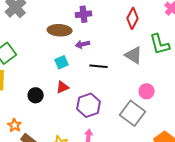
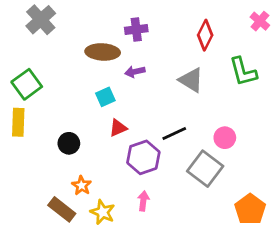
gray triangle: (134, 55) -> (191, 80), moved
black line: (99, 66) -> (174, 133), moved, turned -30
red triangle: (63, 87) -> (118, 128), moved
orange star: (15, 125) -> (81, 185), moved

